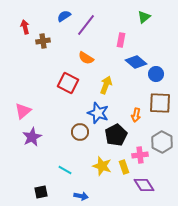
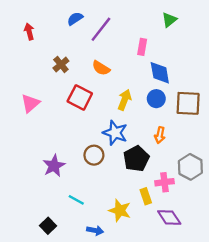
brown cross: (43, 41) -> (61, 65), moved, turned -32
blue diamond: (136, 62) -> (160, 73), turned 40
blue circle: (156, 74) -> (156, 99), moved
brown square: (160, 103) -> (188, 103), moved
pink triangle: (23, 111) -> (30, 103), moved
purple star: (32, 137) -> (54, 166), moved
yellow star: (102, 166) -> (120, 210), moved
black square: (41, 192) -> (48, 226), turned -32

